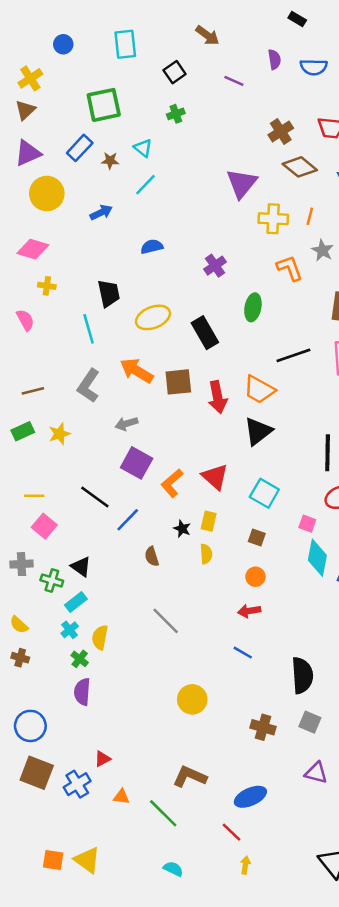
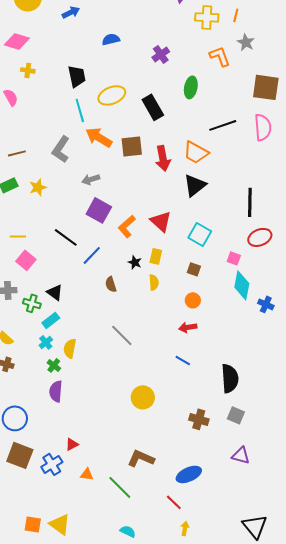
cyan line: (89, 329) -> (80, 110), moved

